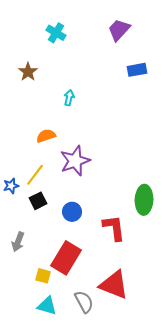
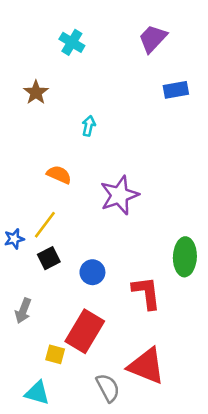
orange semicircle: (46, 136) -> (59, 175), turned 42
purple star: (75, 161) -> (119, 195), moved
cyan triangle: (47, 306) -> (37, 393), moved

